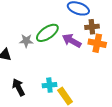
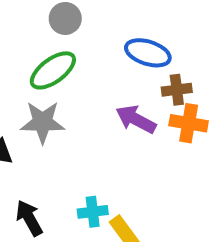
green ellipse: (47, 33) -> (53, 70), moved
gray star: (26, 41) -> (43, 122), size x1.5

